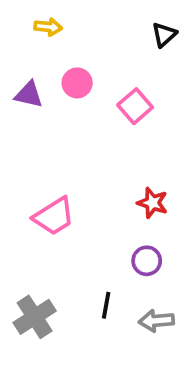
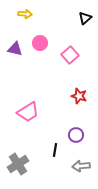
red star: (152, 203) -> (79, 96), moved
black line: (106, 305) -> (55, 150), moved

